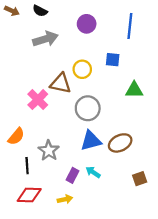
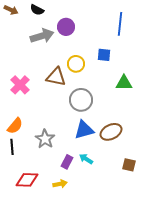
purple circle: (87, 24) -> (66, 27), moved
pink cross: (38, 100) -> (20, 85), moved
black line: (27, 166) -> (12, 147), moved
brown square: (140, 179) -> (129, 165), turned 32

